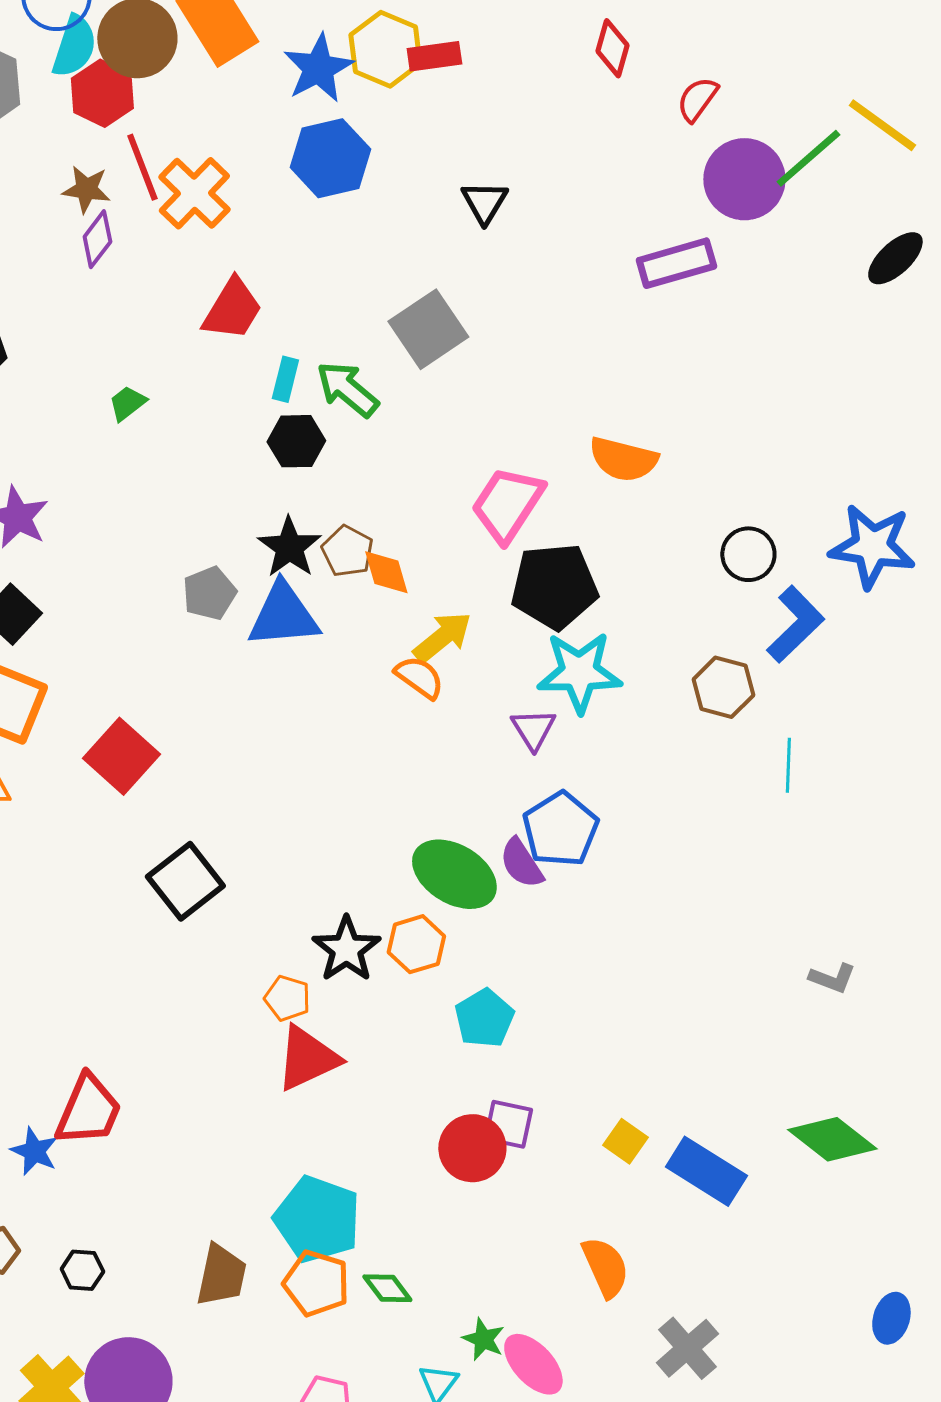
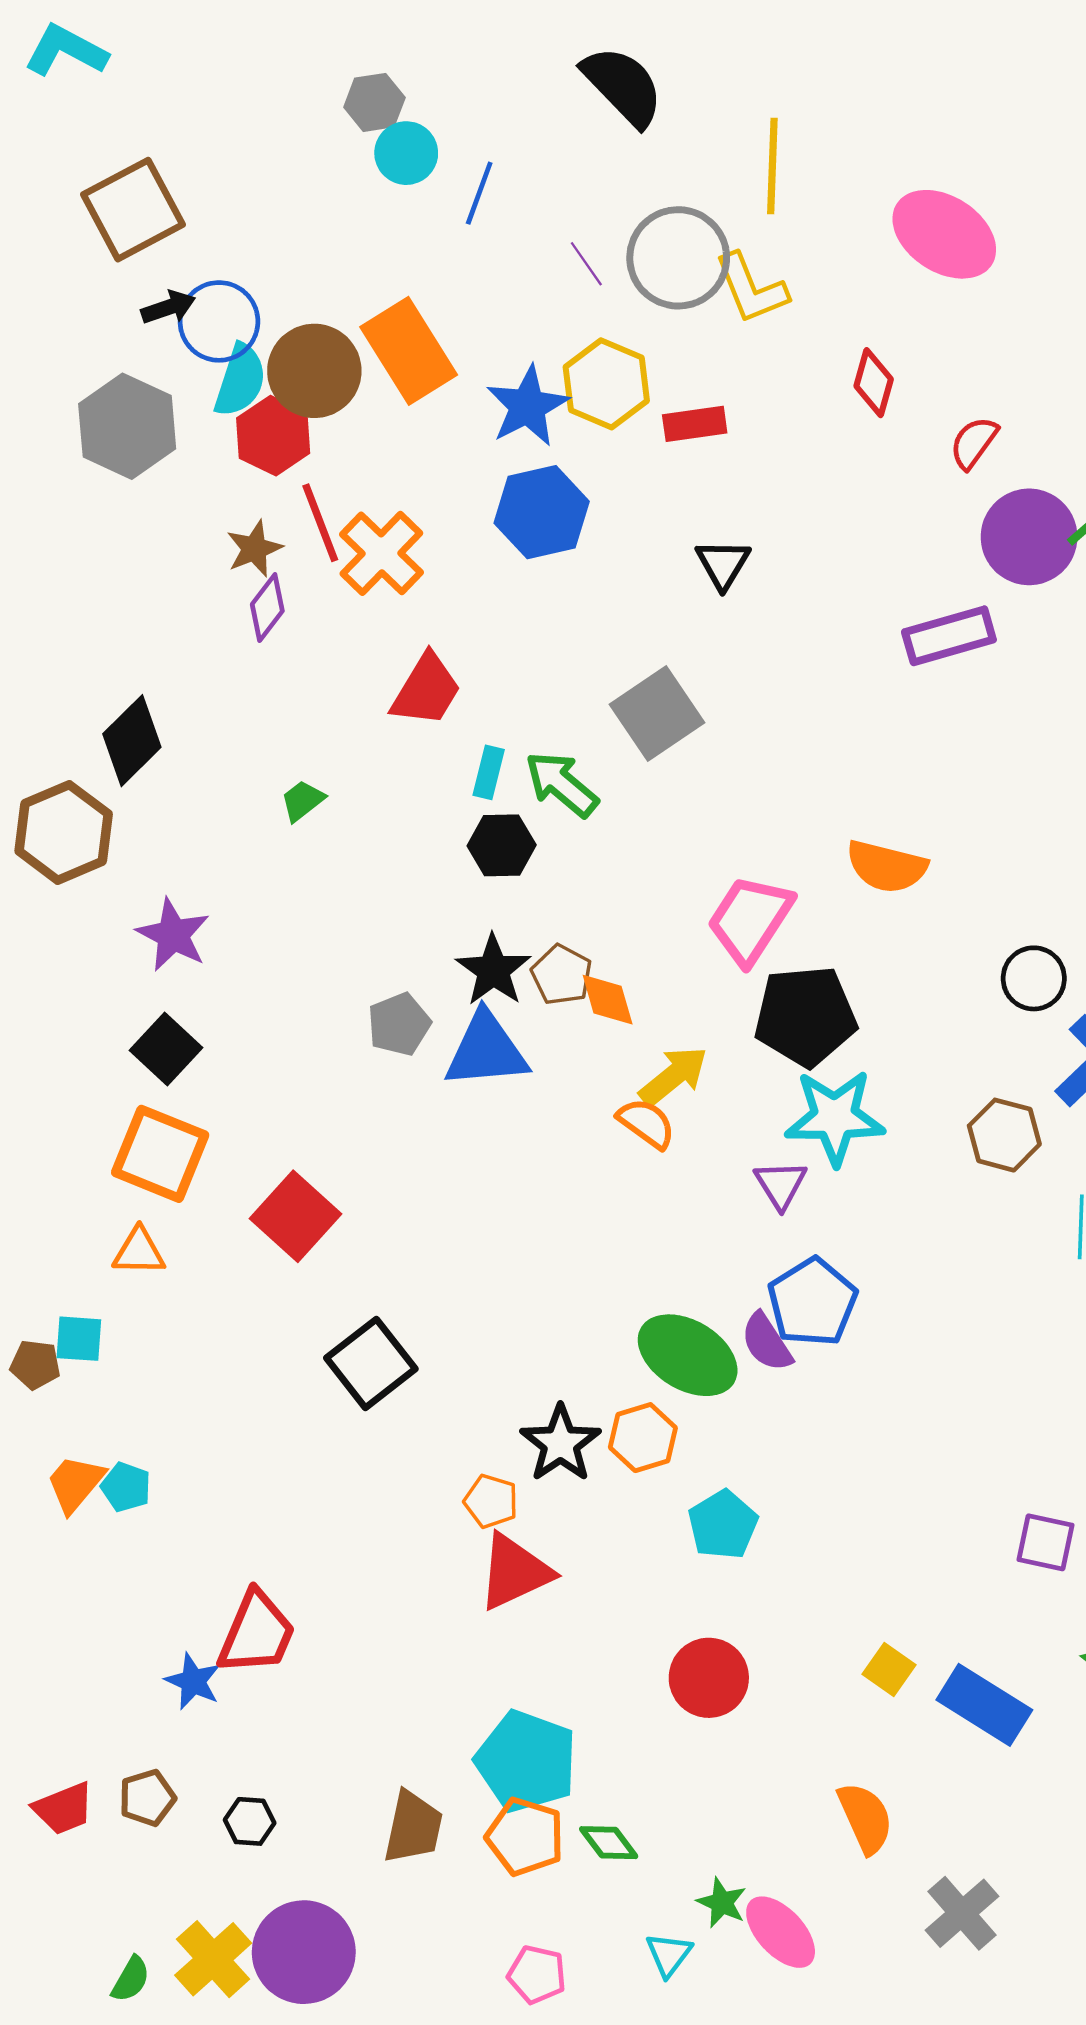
red rectangle: (434, 56) -> (695, 424), moved
brown star: (86, 189) -> (254, 549), turned -30
purple square: (508, 1124) -> (1046, 1542), moved

